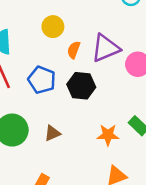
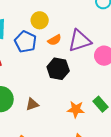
orange semicircle: (74, 50) -> (54, 40), turned -144
blue pentagon: (42, 80) -> (25, 42), moved

